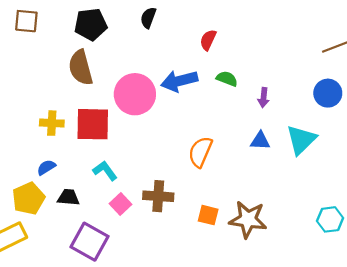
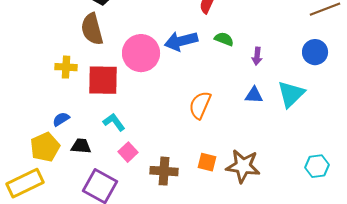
yellow cross: (52, 123) -> (66, 67), moved
brown cross: (158, 196) -> (164, 171), moved

